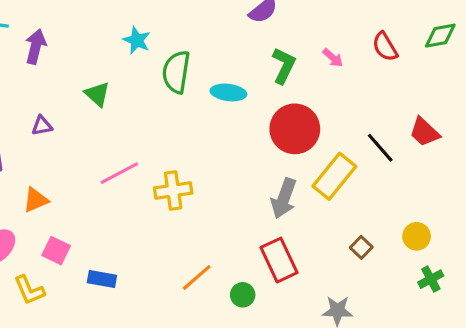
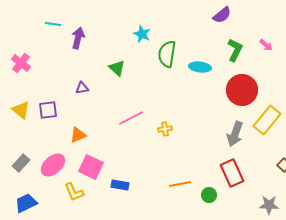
yellow cross: (173, 190) -> (165, 129), size x0.6
pink square: (56, 251) -> (91, 167), size x1.4
orange line: (197, 277) -> (180, 184), turned 30

